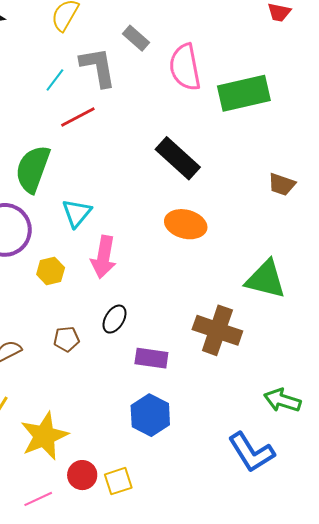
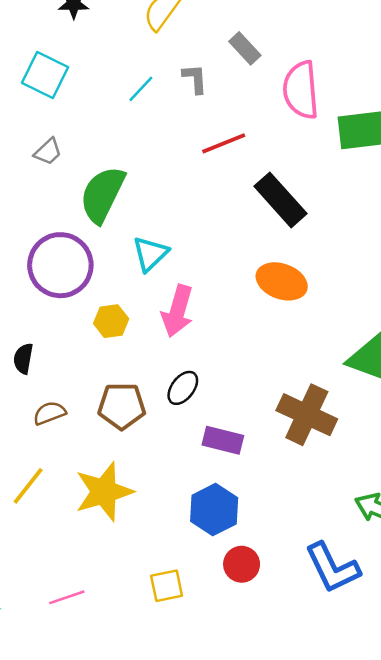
gray L-shape: (98, 67) -> (195, 79), size x0.6
red line: (78, 117) -> (224, 143), moved
brown pentagon: (66, 339) -> (122, 406), size x1.5
yellow star: (44, 436) -> (104, 492), moved
red circle: (82, 475) -> (242, 564), moved

